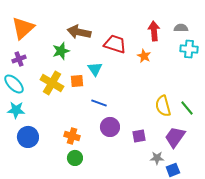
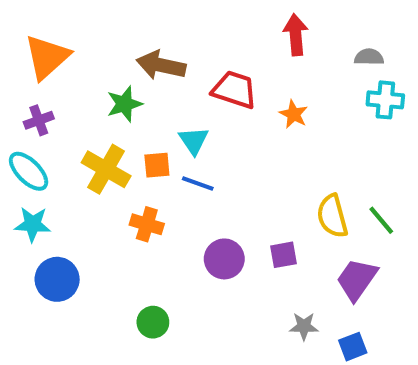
red arrow: (154, 31) -> (296, 35), moved
blue line: (99, 103) -> (198, 183), moved
orange cross: (72, 136) -> (147, 224), moved
purple square: (139, 136) -> (283, 255), moved
gray star: (157, 158) -> (304, 326), moved

